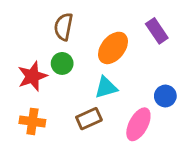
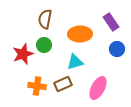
orange ellipse: (113, 48) -> (80, 34), turned 50
blue circle: (165, 96) -> (117, 49), moved
orange cross: (32, 121) -> (37, 86), moved

